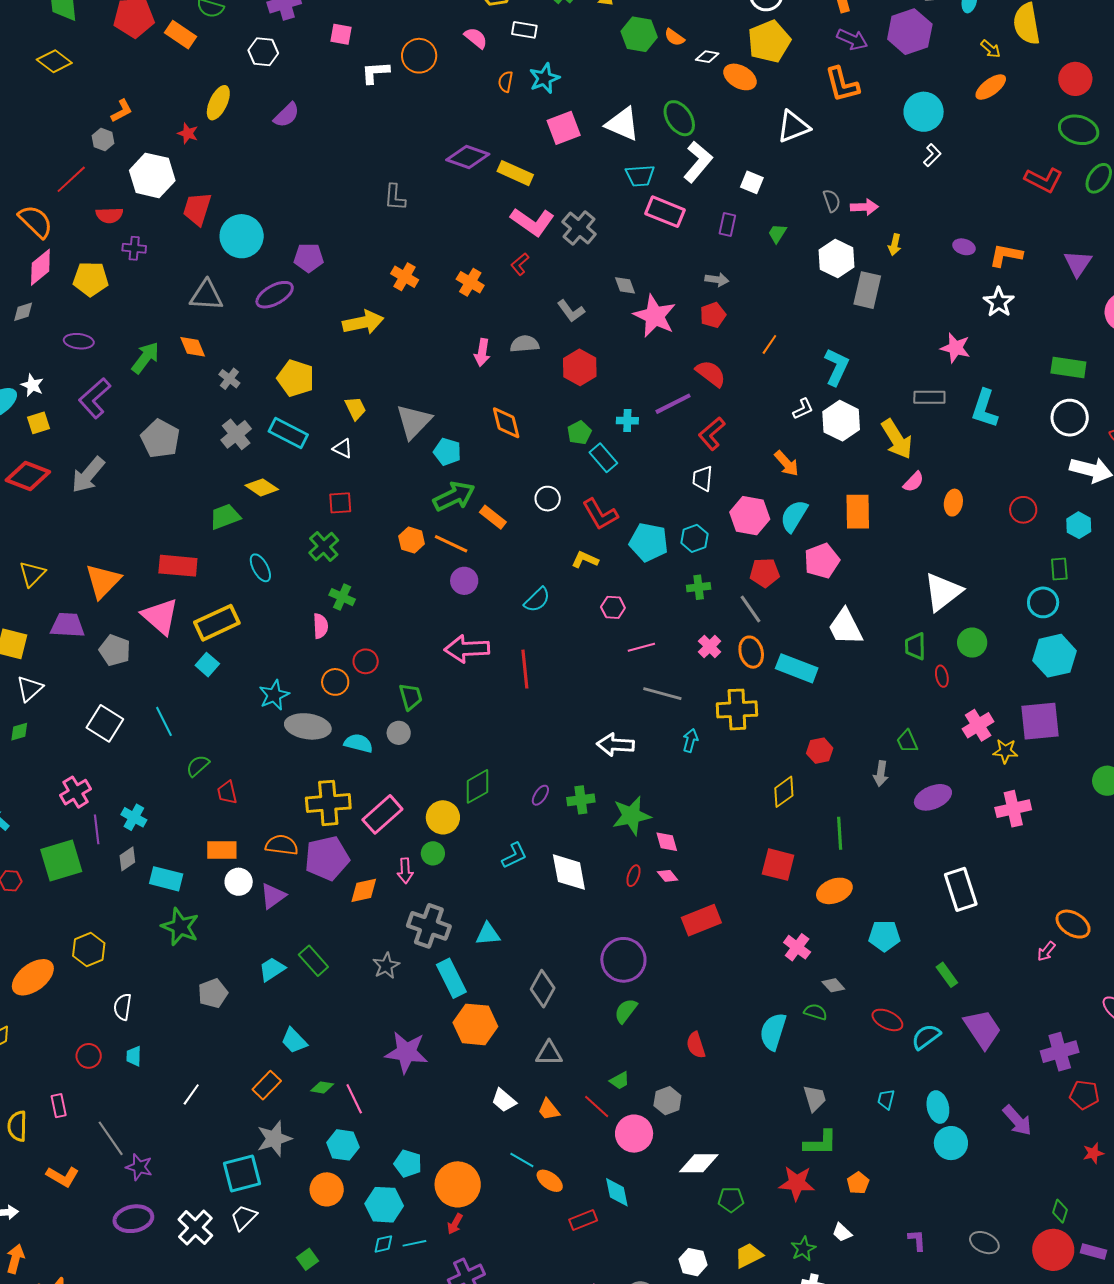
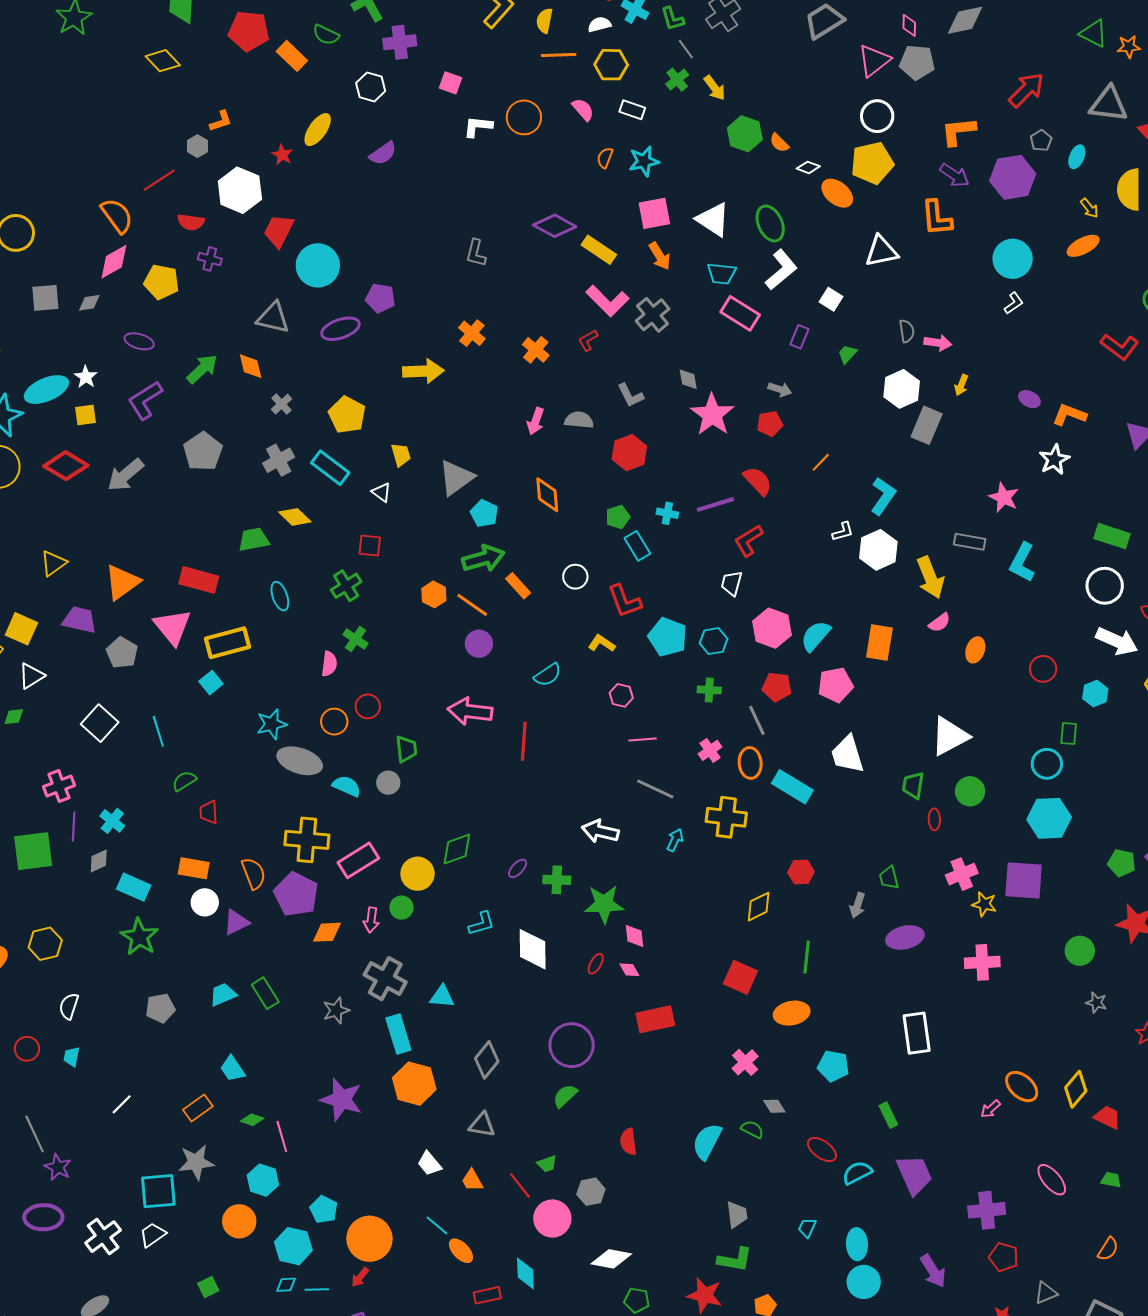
orange arrow: (787, 463) -> (660, 256), moved
orange semicircle: (282, 845) -> (254, 873), turned 52
purple pentagon: (327, 858) -> (296, 894), turned 30

